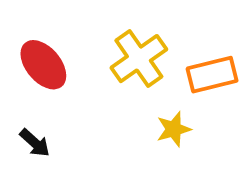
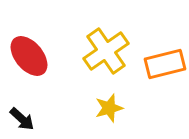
yellow star: (174, 129) -> (109, 108), moved

